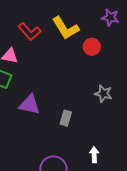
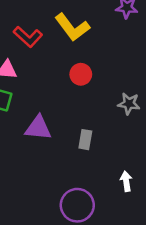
red circle: (92, 47) -> (81, 74), moved

